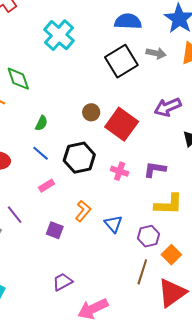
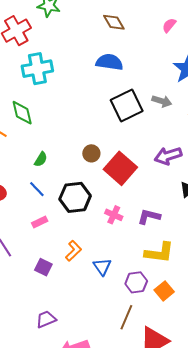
blue semicircle: (128, 21) -> (109, 62), moved
cyan cross: (59, 35) -> (37, 69), moved, turned 32
orange square: (171, 255) -> (164, 291), moved

